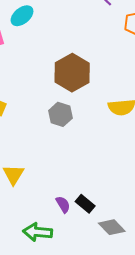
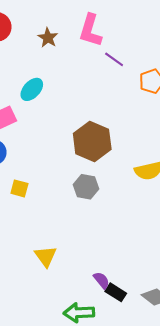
black rectangle: (85, 204) -> (116, 292), moved

